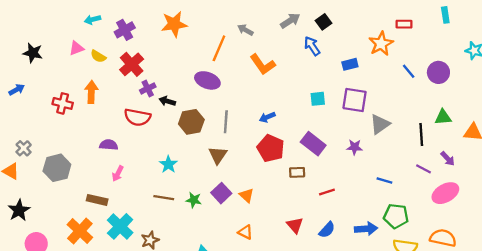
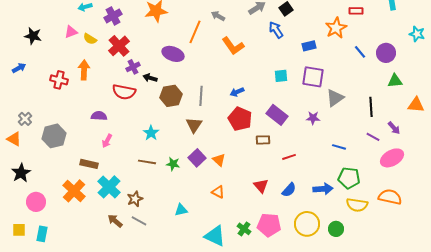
purple ellipse: (207, 80) -> (173, 54), moved
green triangle: (443, 117) -> (395, 81), moved

